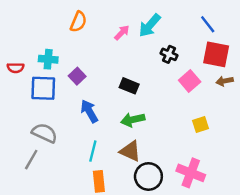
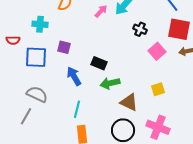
cyan cross: (48, 59) -> (40, 24), moved
purple square: (77, 76) -> (64, 47), turned -32
black rectangle: (129, 86) -> (99, 63), moved
yellow square: (200, 125) -> (158, 89), moved
brown triangle: (130, 151) -> (129, 102), moved

